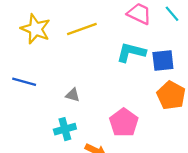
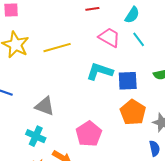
gray triangle: (73, 95) -> (45, 106), size x1.5
cyan cross: (65, 129) -> (36, 136), turned 36

